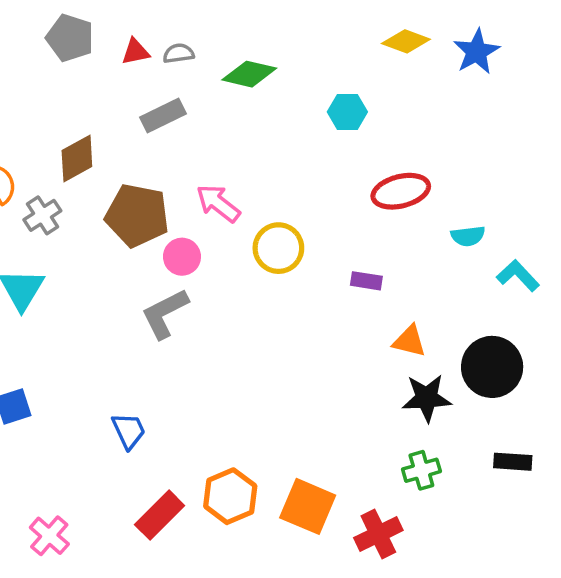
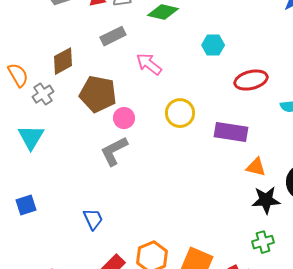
cyan hexagon: (347, 112) -> (213, 45), moved
pink arrow: (218, 203) -> (149, 64), moved
purple rectangle: (366, 281) -> (231, 132), size x1.8

